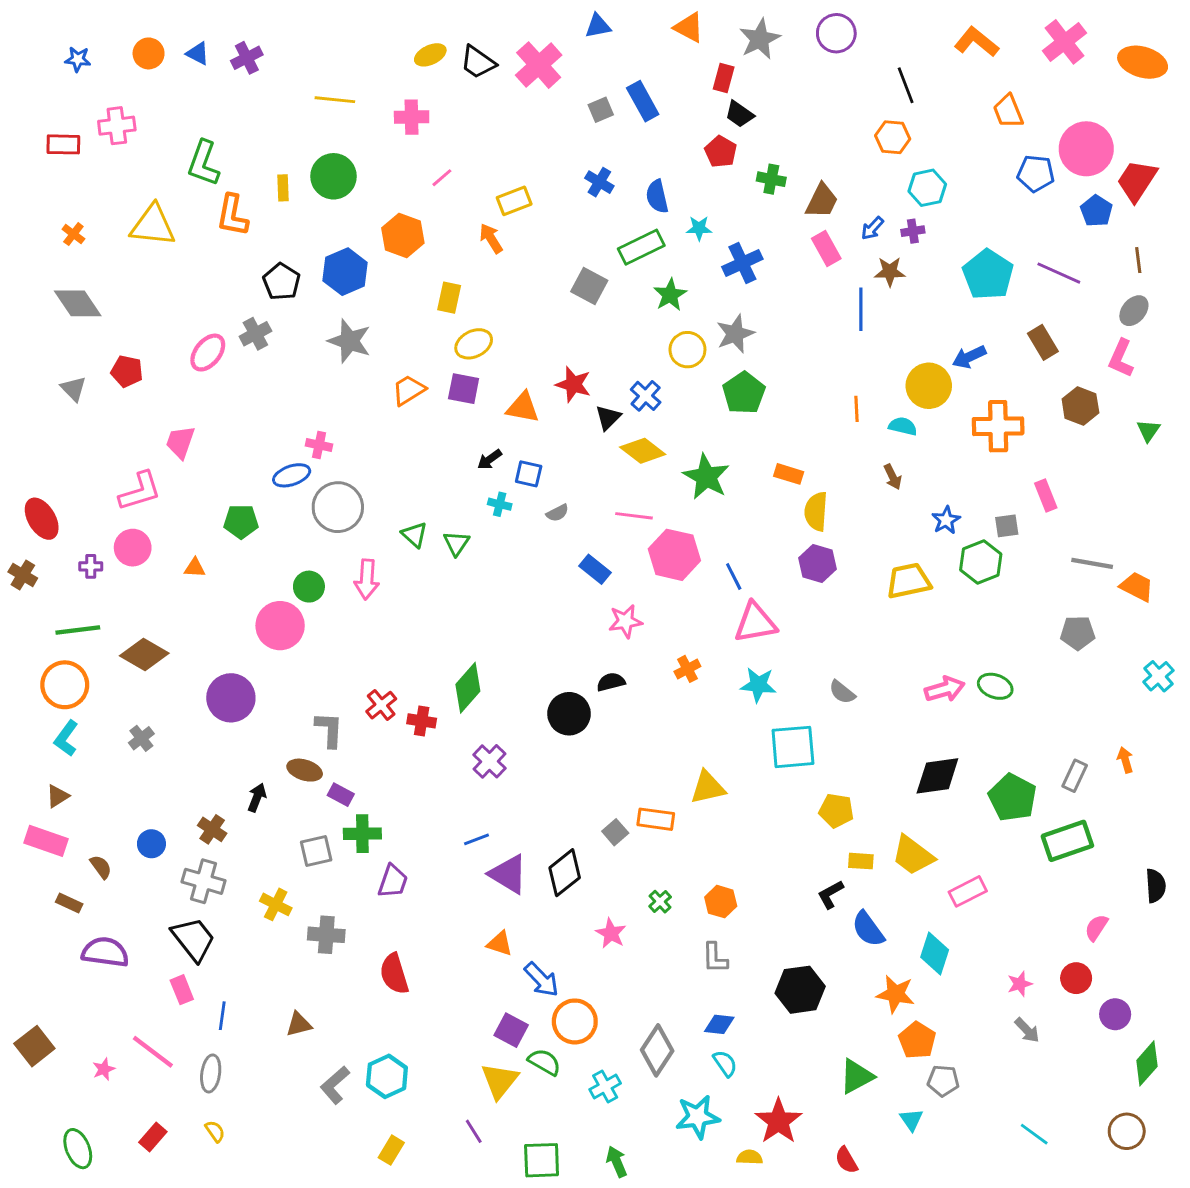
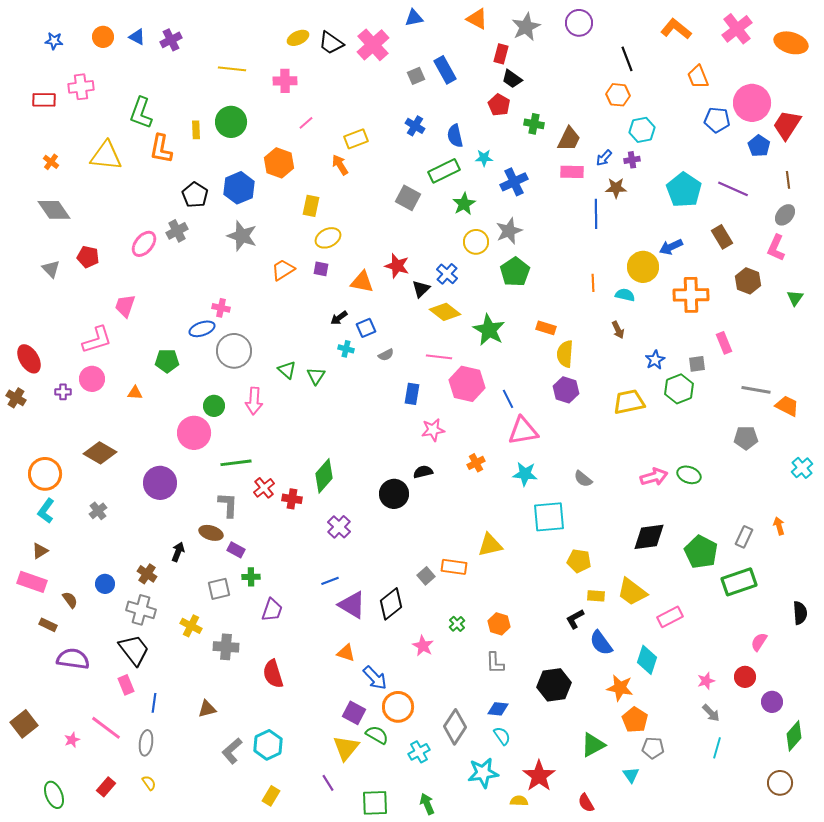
pink rectangle: (826, 249) -> (572, 172), turned -60
purple square: (464, 389) -> (321, 269), size x0.7
blue square: (529, 474) -> (366, 328), turned -36
blue rectangle: (595, 569) -> (412, 394), turned 60
green line: (78, 630) -> (236, 463), moved
green cross: (362, 834) -> (251, 577), size x0.7
cyan line: (1034, 1134) -> (717, 748), moved, turned 70

